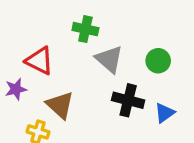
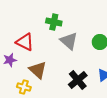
black cross: (128, 100) -> (78, 80), moved, turned 36

